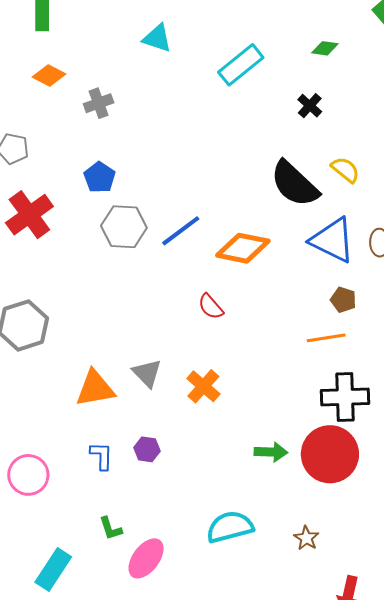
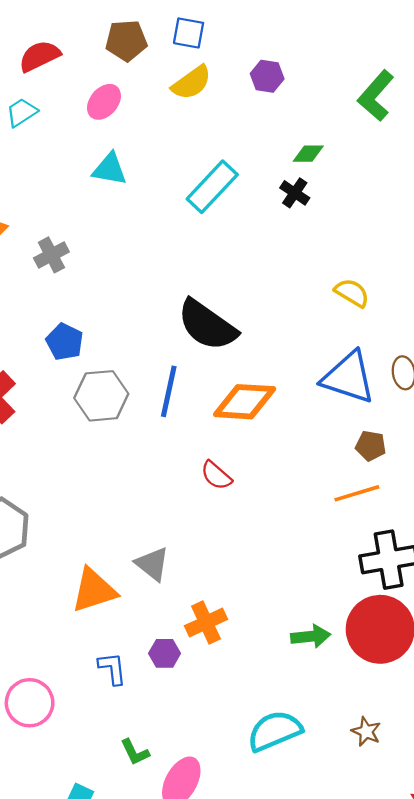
black cross: (310, 106) -> (295, 193), moved
black semicircle: (294, 184) -> (207, 325), moved
blue line: (181, 231) -> (169, 391), turned -33
orange cross: (203, 386) -> (206, 623), moved, turned 32

